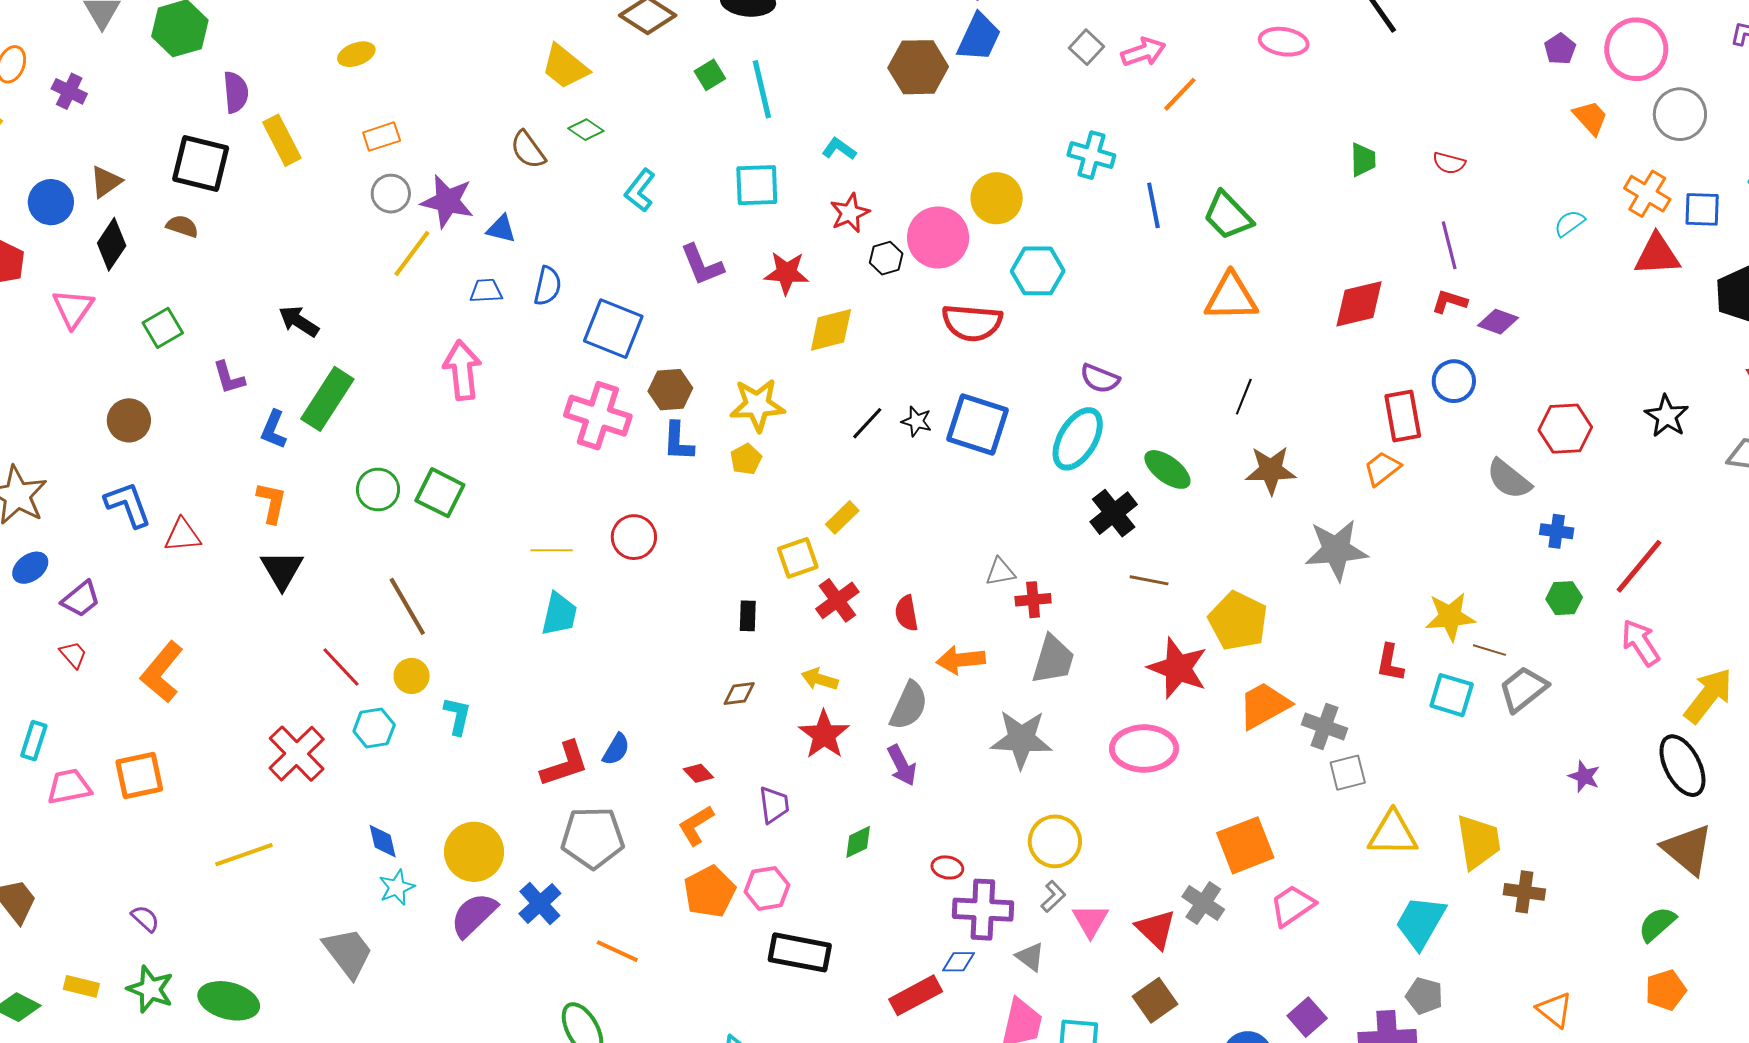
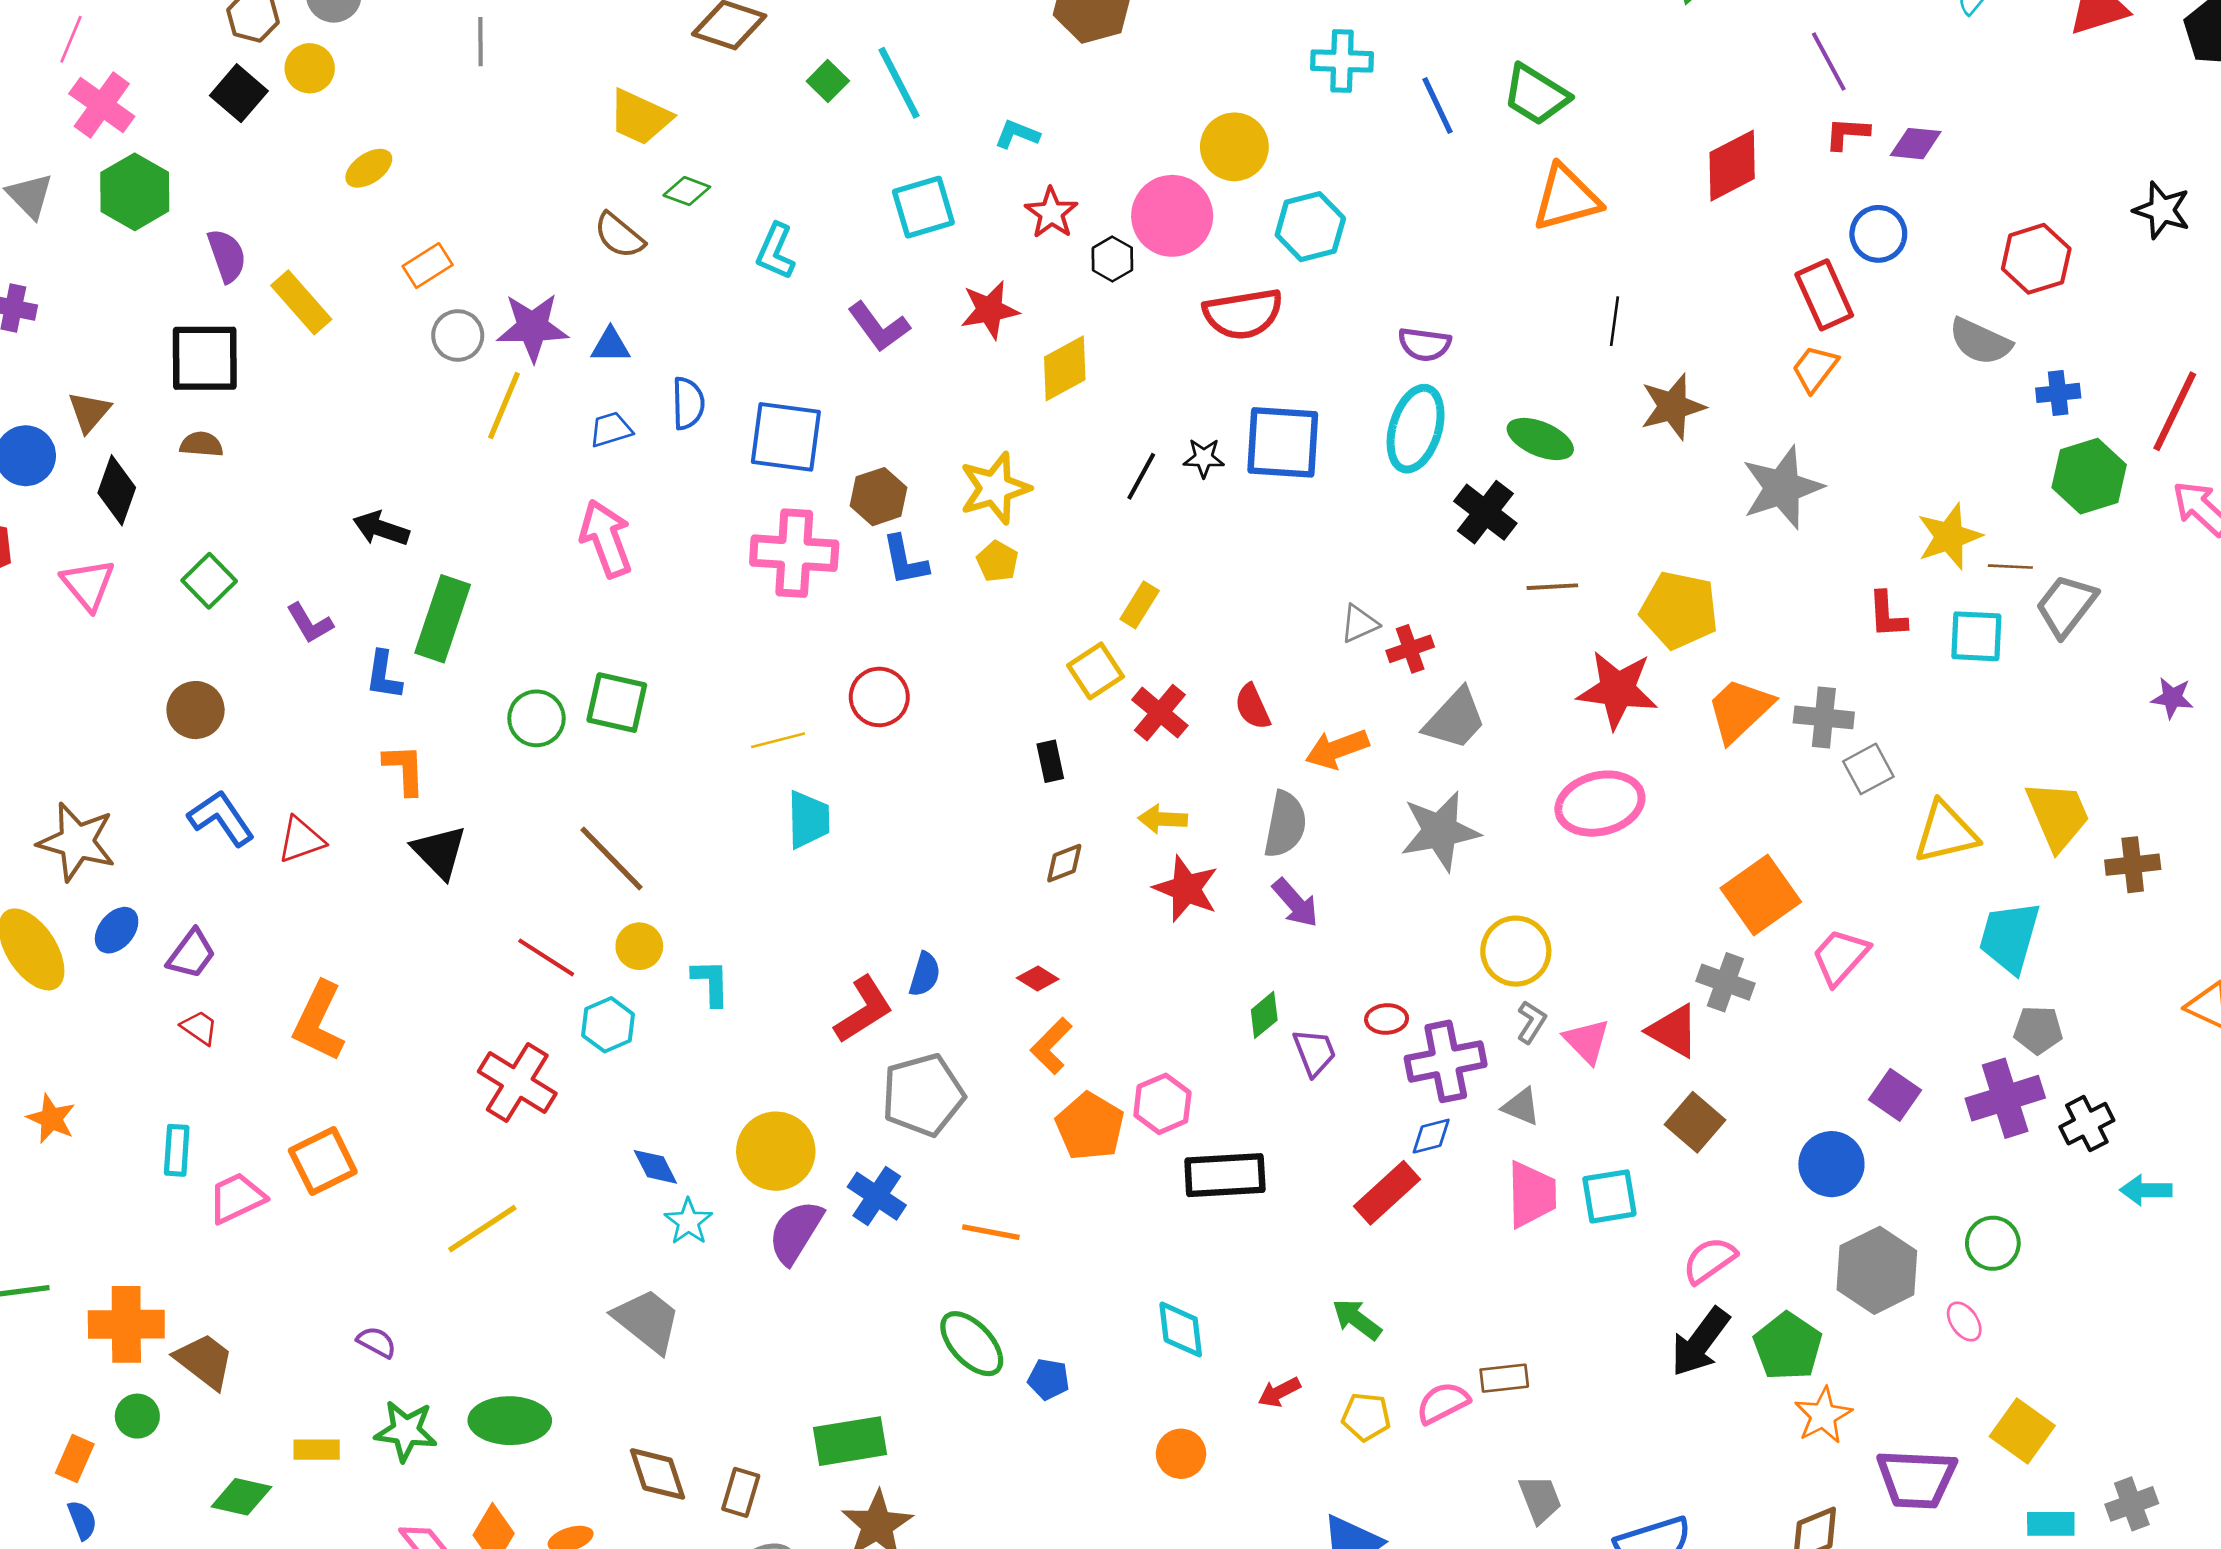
green hexagon: (1564, 598) -> (2089, 476), size x1.6
gray trapezoid: (1053, 660) -> (1455, 719), turned 40
purple trapezoid: (774, 805) -> (1314, 1052), moved

